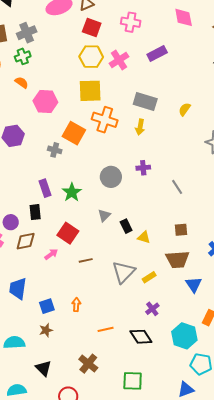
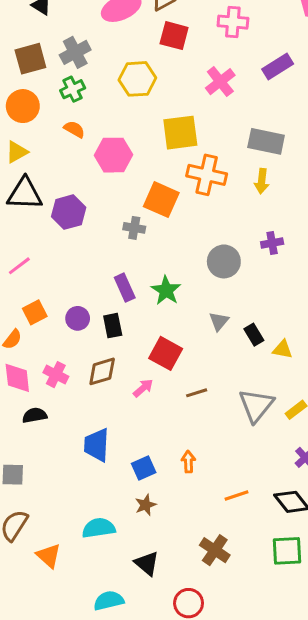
yellow hexagon: (91, 57) -> (137, 79), moved
purple circle: (11, 222) -> (78, 318), moved
green square: (133, 381) -> (287, 551), moved

